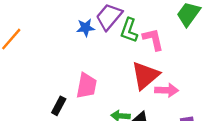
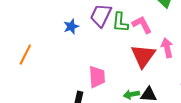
blue star: (86, 28) -> (71, 26), moved
pink arrow: (167, 90) -> (167, 48), moved, turned -90

